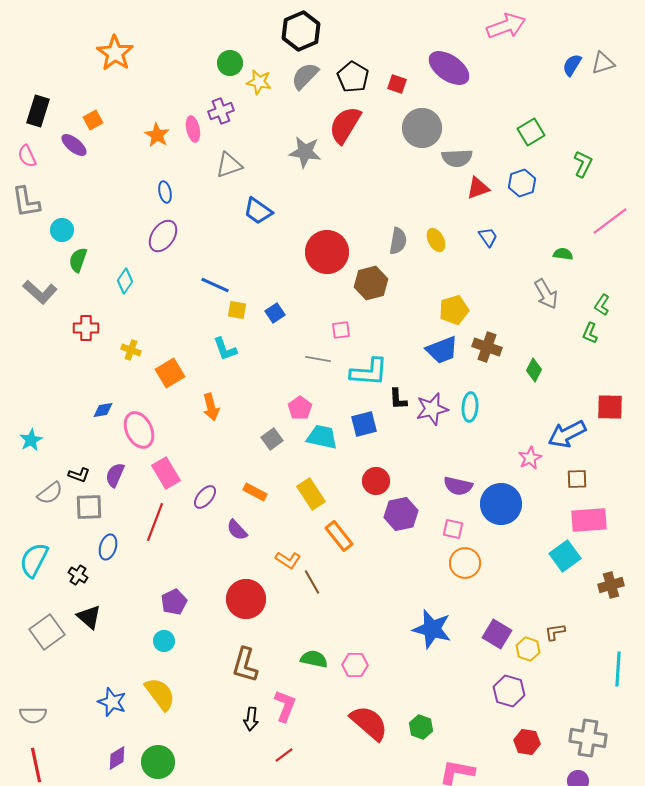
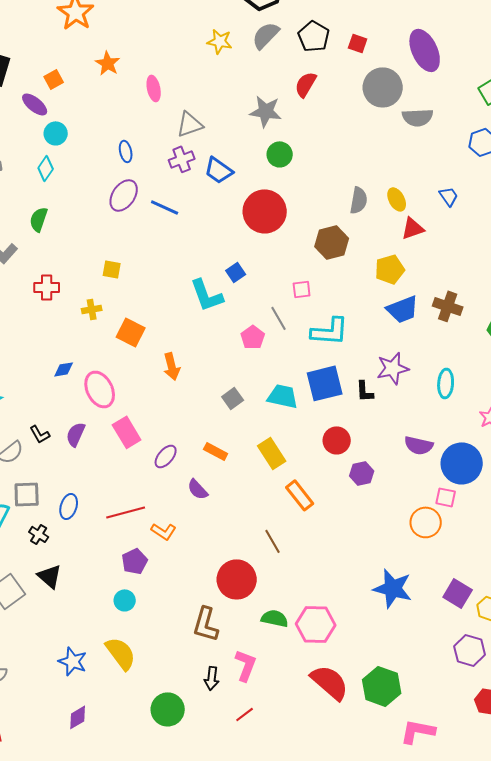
green circle: (230, 63) -> (280, 154), moved
purple ellipse: (449, 68) -> (425, 50), moved, turned 30
purple cross: (221, 111) -> (182, 159), moved
red semicircle: (345, 125) -> (306, 84), size x0.7
orange star: (157, 135) -> (108, 63), moved
red triangle: (478, 188) -> (413, 228), moved
cyan circle: (62, 230) -> (56, 133), moved
red circle: (327, 252) -> (265, 211), moved
cyan diamond: (125, 281) -> (46, 168), moved
blue line: (215, 285) -> (165, 207), moved
yellow square: (237, 310) -> (112, 269), moved
yellow pentagon: (454, 310) -> (390, 269), moved
cyan L-shape: (225, 349) -> (207, 295), moved, size x1.4
yellow cross: (131, 350) -> (92, 309), turned -30
gray line: (318, 359) -> (279, 318), turned 50
orange square: (170, 373) -> (131, 332), turned -32
black L-shape: (398, 399) -> (365, 391), moved
cyan ellipse: (470, 407) -> (446, 383), moved
pink pentagon: (300, 408) -> (253, 337), moved
blue square: (364, 424) -> (325, 383), size x1.4
black L-shape: (79, 475) -> (40, 434), turned 40
gray square: (89, 507) -> (27, 494), moved
purple hexagon: (401, 514) -> (362, 473), size x0.7
red line: (155, 522) -> (126, 512), moved, turned 54
pink square: (453, 529) -> (446, 497), moved
orange L-shape: (288, 560) -> (164, 531), moved
red circle: (246, 599) -> (237, 579), moved
pink hexagon: (355, 665) -> (316, 624), size x1.5
green hexagon: (421, 727) -> (382, 686), size x1.6
green circle: (158, 762) -> (168, 709), moved

